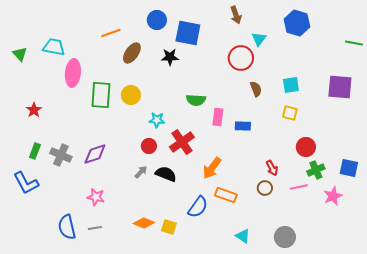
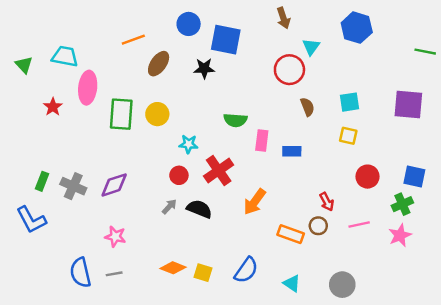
red star: (34, 110) -> (53, 107), moved
blue square: (349, 168) -> (414, 177), moved
green cross: (316, 170) -> (402, 204), moved
orange rectangle: (226, 195) -> (291, 234), moved
blue semicircle: (198, 207) -> (246, 270), moved

